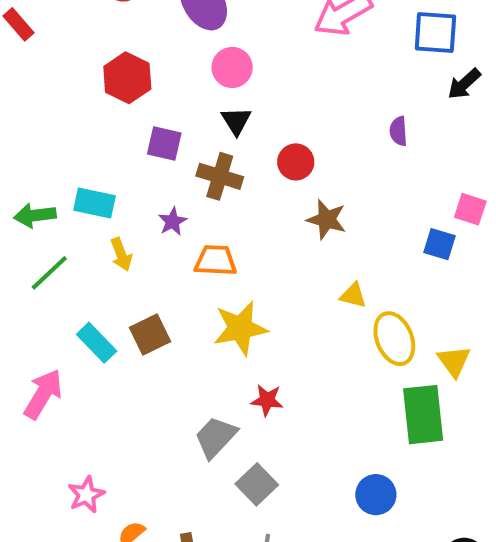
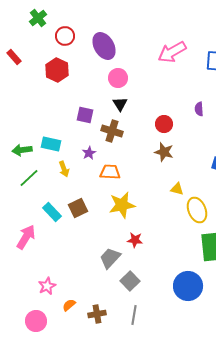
red hexagon: (127, 78) -> (57, 70), moved
red circle: (296, 162) -> (164, 124), moved
blue circle: (376, 495) -> (188, 286), size x1.5

